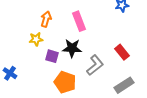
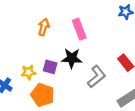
yellow star: (36, 39) -> (29, 72), moved
orange pentagon: (65, 82) -> (43, 95), moved

